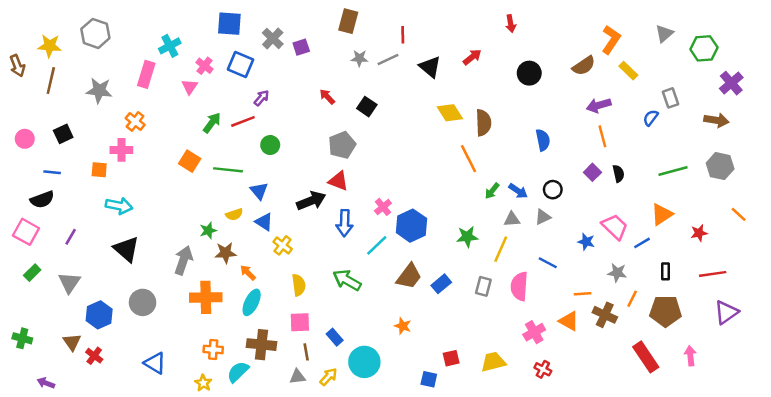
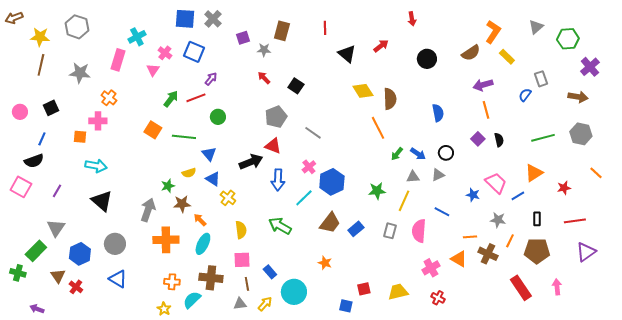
brown rectangle: (348, 21) -> (282, 31), moved
gray cross: (273, 38) -> (213, 19), moved
gray star: (359, 58) -> (264, 50), moved
gray line: (388, 59) -> (313, 133), moved, turned 60
brown arrow: (17, 66) -> (14, 18), moved, turned 90
blue line: (52, 172) -> (42, 139), turned -72
green rectangle: (32, 273) -> (36, 251), moved, size x1.5
blue triangle: (155, 363) -> (118, 279), moved

